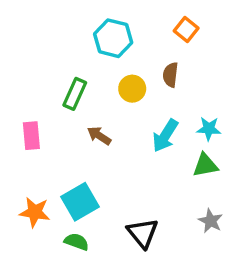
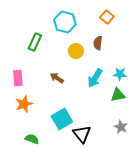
green rectangle: (75, 94) -> (35, 42), moved
cyan square: (80, 202) -> (62, 119), moved
orange star: (35, 212) -> (24, 104), moved, turned -30
green semicircle: (77, 242) -> (32, 139), moved

